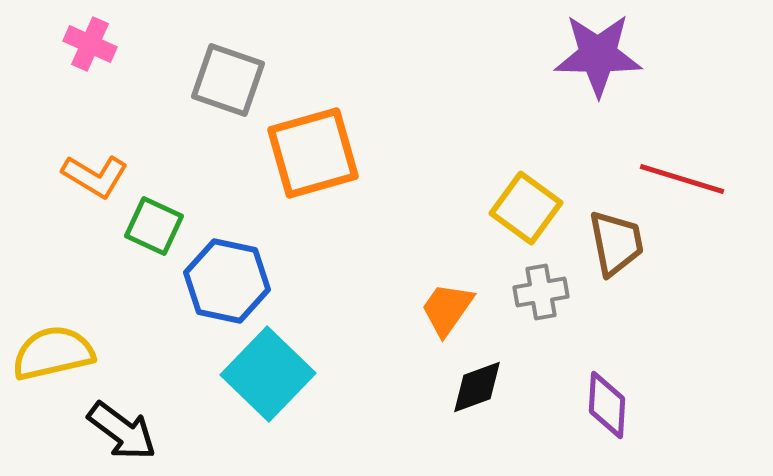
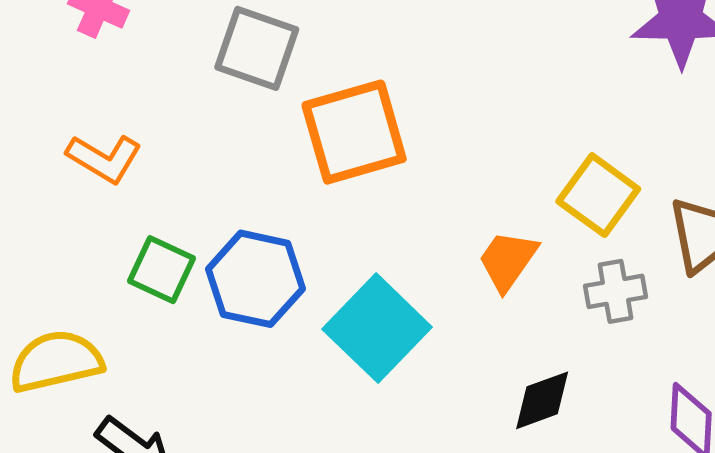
green square: (154, 226) -> (162, 270), moved
orange trapezoid: (447, 309) -> (508, 260), moved
cyan square: (268, 374) -> (377, 328), moved

